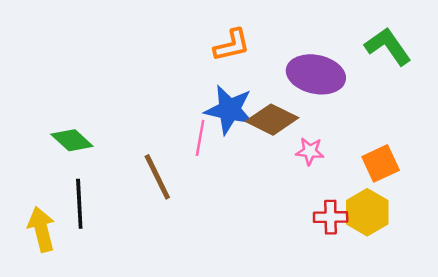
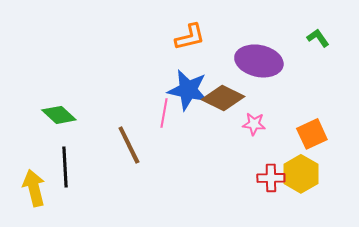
green L-shape: (388, 46) -> (318, 38), size x0.6

